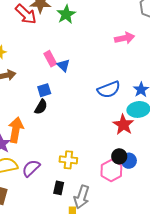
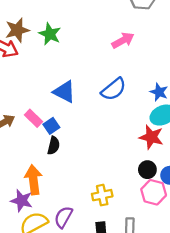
pink rectangle: (50, 59) -> (34, 118), moved
blue triangle: (63, 65) -> (64, 92), size x1.5
blue semicircle: (109, 89) -> (114, 89), moved
black circle: (119, 156) -> (147, 170), moved

